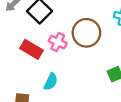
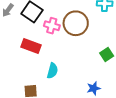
pink cross: (58, 42) -> (52, 26), moved

